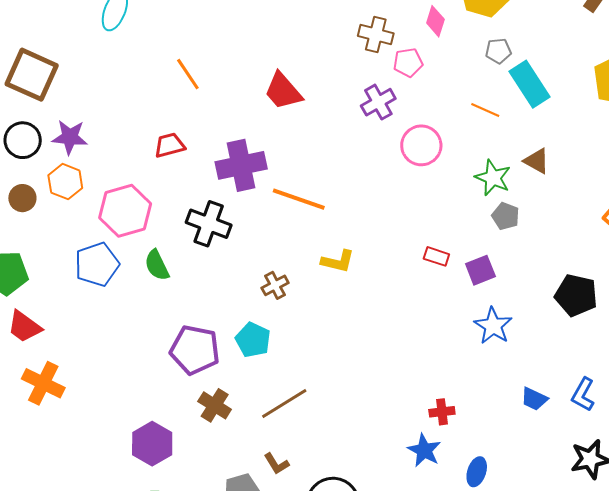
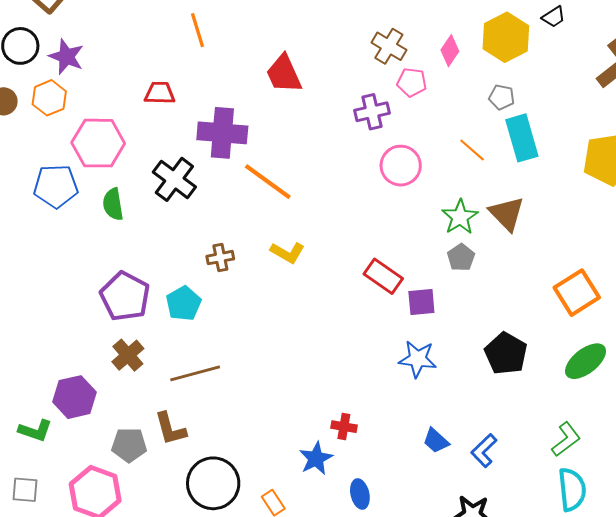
brown triangle: (537, 161) -> (507, 214), size x1.4
red rectangle: (436, 256) -> (383, 276), size x1.5
blue star: (493, 326) -> (418, 359), turned 30
purple hexagon: (152, 444) -> (75, 397), moved
brown L-shape: (276, 464) -> (170, 429), size x1.4
blue ellipse: (477, 472) -> (360, 494), turned -48

